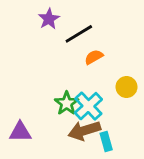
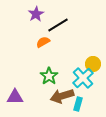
orange semicircle: (94, 57) -> (43, 42), moved
cyan cross: (88, 106) -> (83, 78), moved
cyan rectangle: (106, 141) -> (78, 104), turned 32

